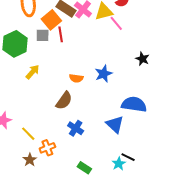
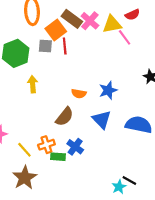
yellow arrow: (33, 72) -> (33, 84), turned -49
blue triangle: (115, 124) -> (102, 120), moved
orange cross: (47, 148) -> (46, 145), moved
brown star: (30, 160) -> (25, 178), size x1.6
green rectangle: (84, 168) -> (58, 157), moved, turned -32

